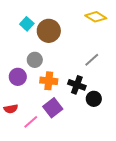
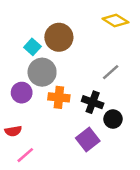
cyan square: (27, 24) -> (32, 47), moved
gray circle: (35, 60) -> (42, 72), size x1.5
purple square: (53, 108) -> (88, 139), moved
pink line: (31, 122) -> (25, 155), moved

